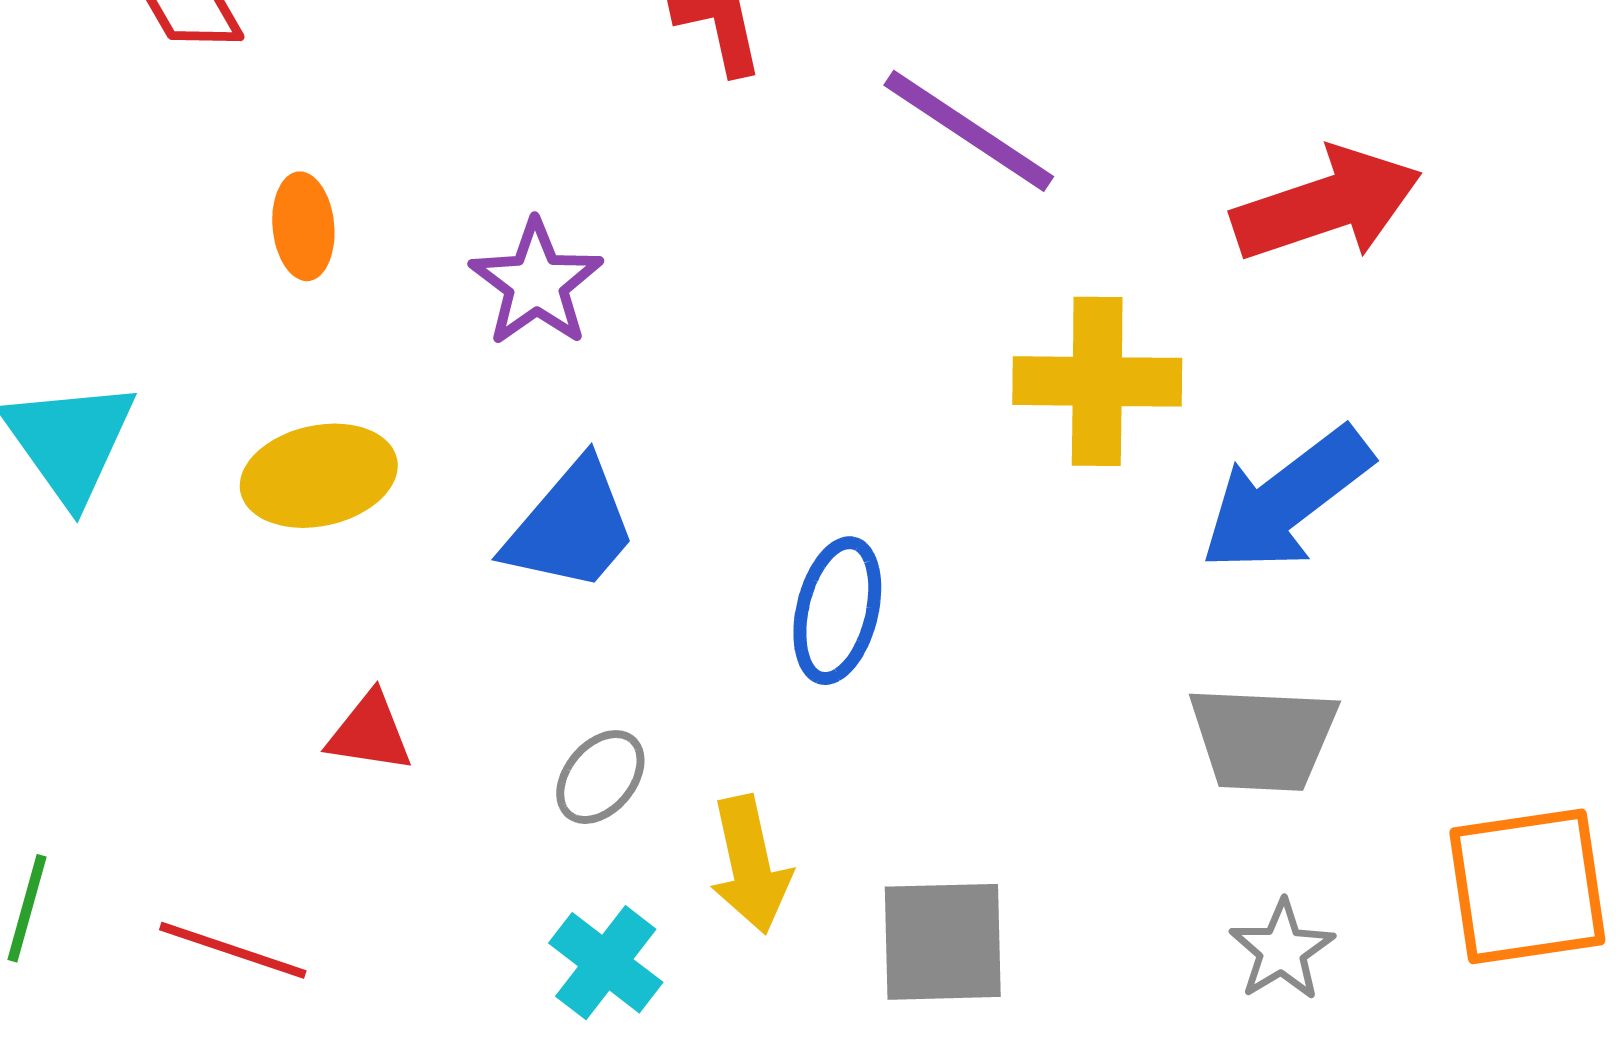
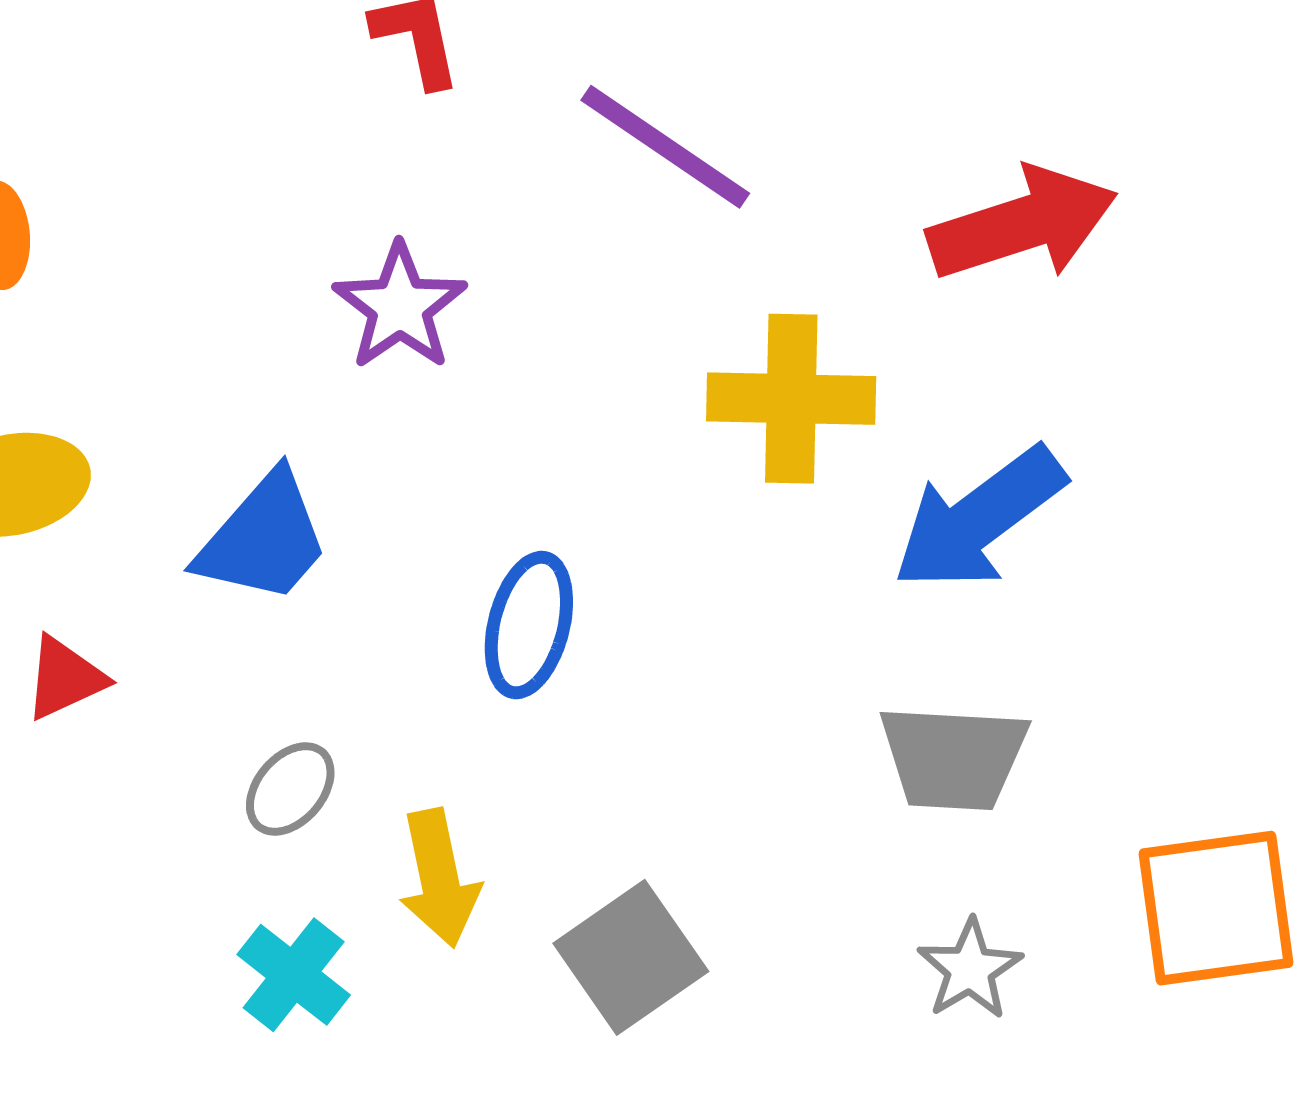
purple star: (536, 283) -> (400, 307), moved
red triangle: (370, 732) -> (65, 678), moved, turned -34
gray square: (943, 942) -> (631, 957), turned -34

